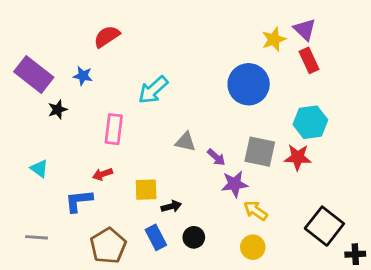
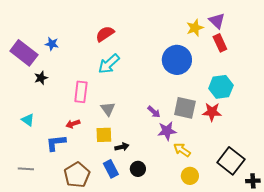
red semicircle: (107, 37) -> (105, 34), moved
blue star: (83, 76) -> (52, 44), moved
gray triangle: (185, 142) -> (108, 109), moved, turned 42
yellow circle: (253, 247) -> (190, 176), moved

